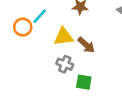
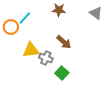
yellow triangle: (63, 37) -> (31, 50), moved
green square: (84, 82) -> (62, 73), turned 32

